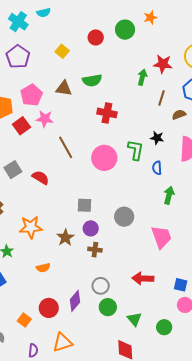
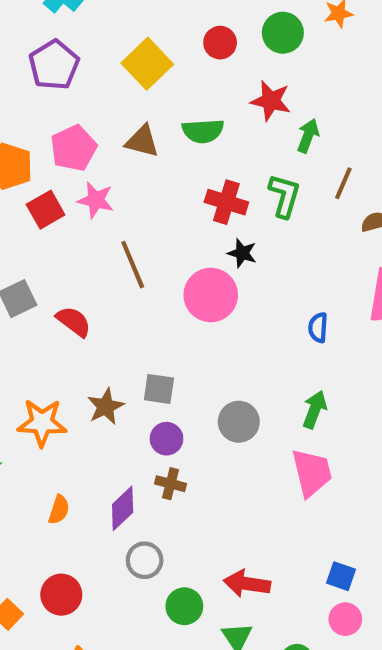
yellow square: (62, 51) -> (147, 64), size x1.6
red star: (163, 64) -> (271, 101), moved
black star: (157, 138) -> (242, 253), moved
green L-shape: (136, 150) -> (284, 196), moved
green arrow: (169, 195) -> (315, 410), moved
brown star: (65, 238) -> (106, 407), moved
orange semicircle: (43, 268) -> (59, 510), turned -64
red arrow: (143, 278) -> (247, 584), moved
gray circle: (101, 286) -> (145, 560), moved
purple diamond: (75, 301) -> (123, 508), moved

